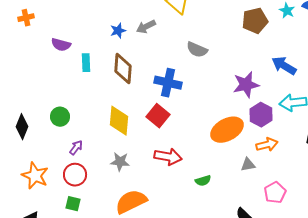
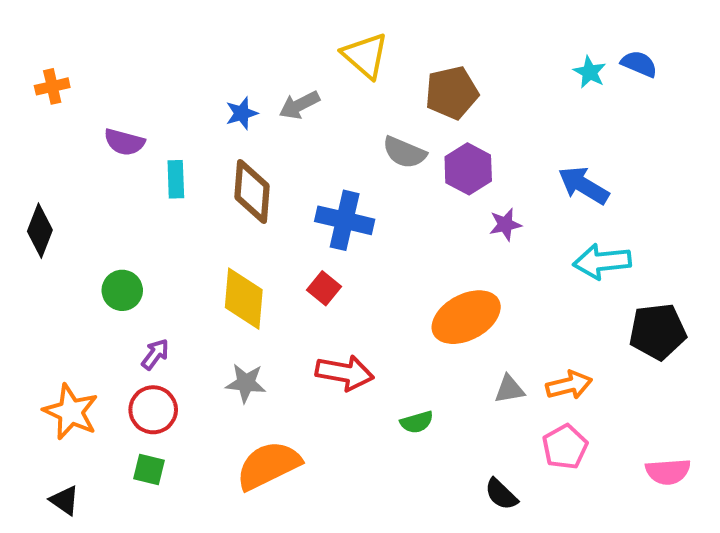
brown pentagon: (255, 21) -> (452, 93), moved
purple star: (246, 85) -> (505, 224), size x0.6
purple hexagon: (261, 115) -> (468, 169), moved
red square: (158, 116) -> (324, 288), size x0.7
black diamond: (22, 127) -> (40, 231), moved
orange arrow: (267, 145) -> (569, 385), moved

